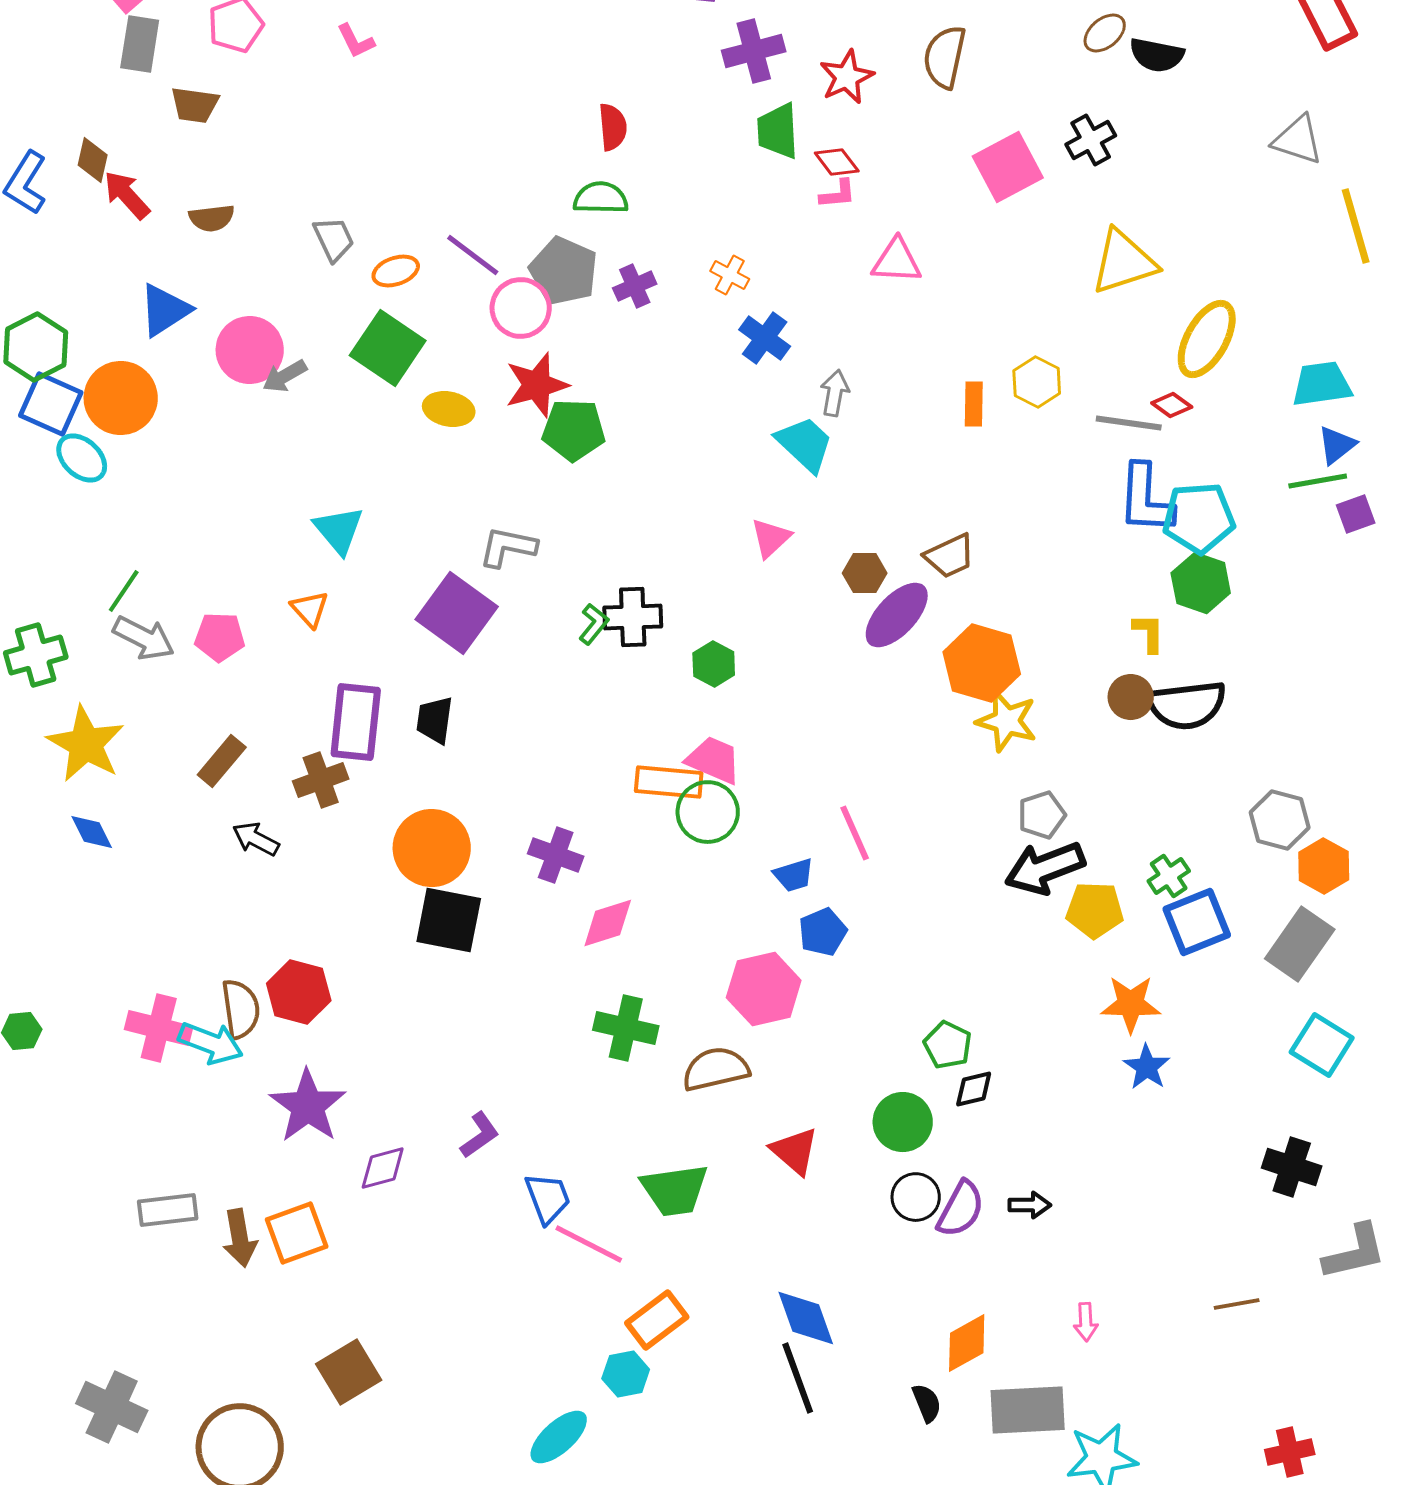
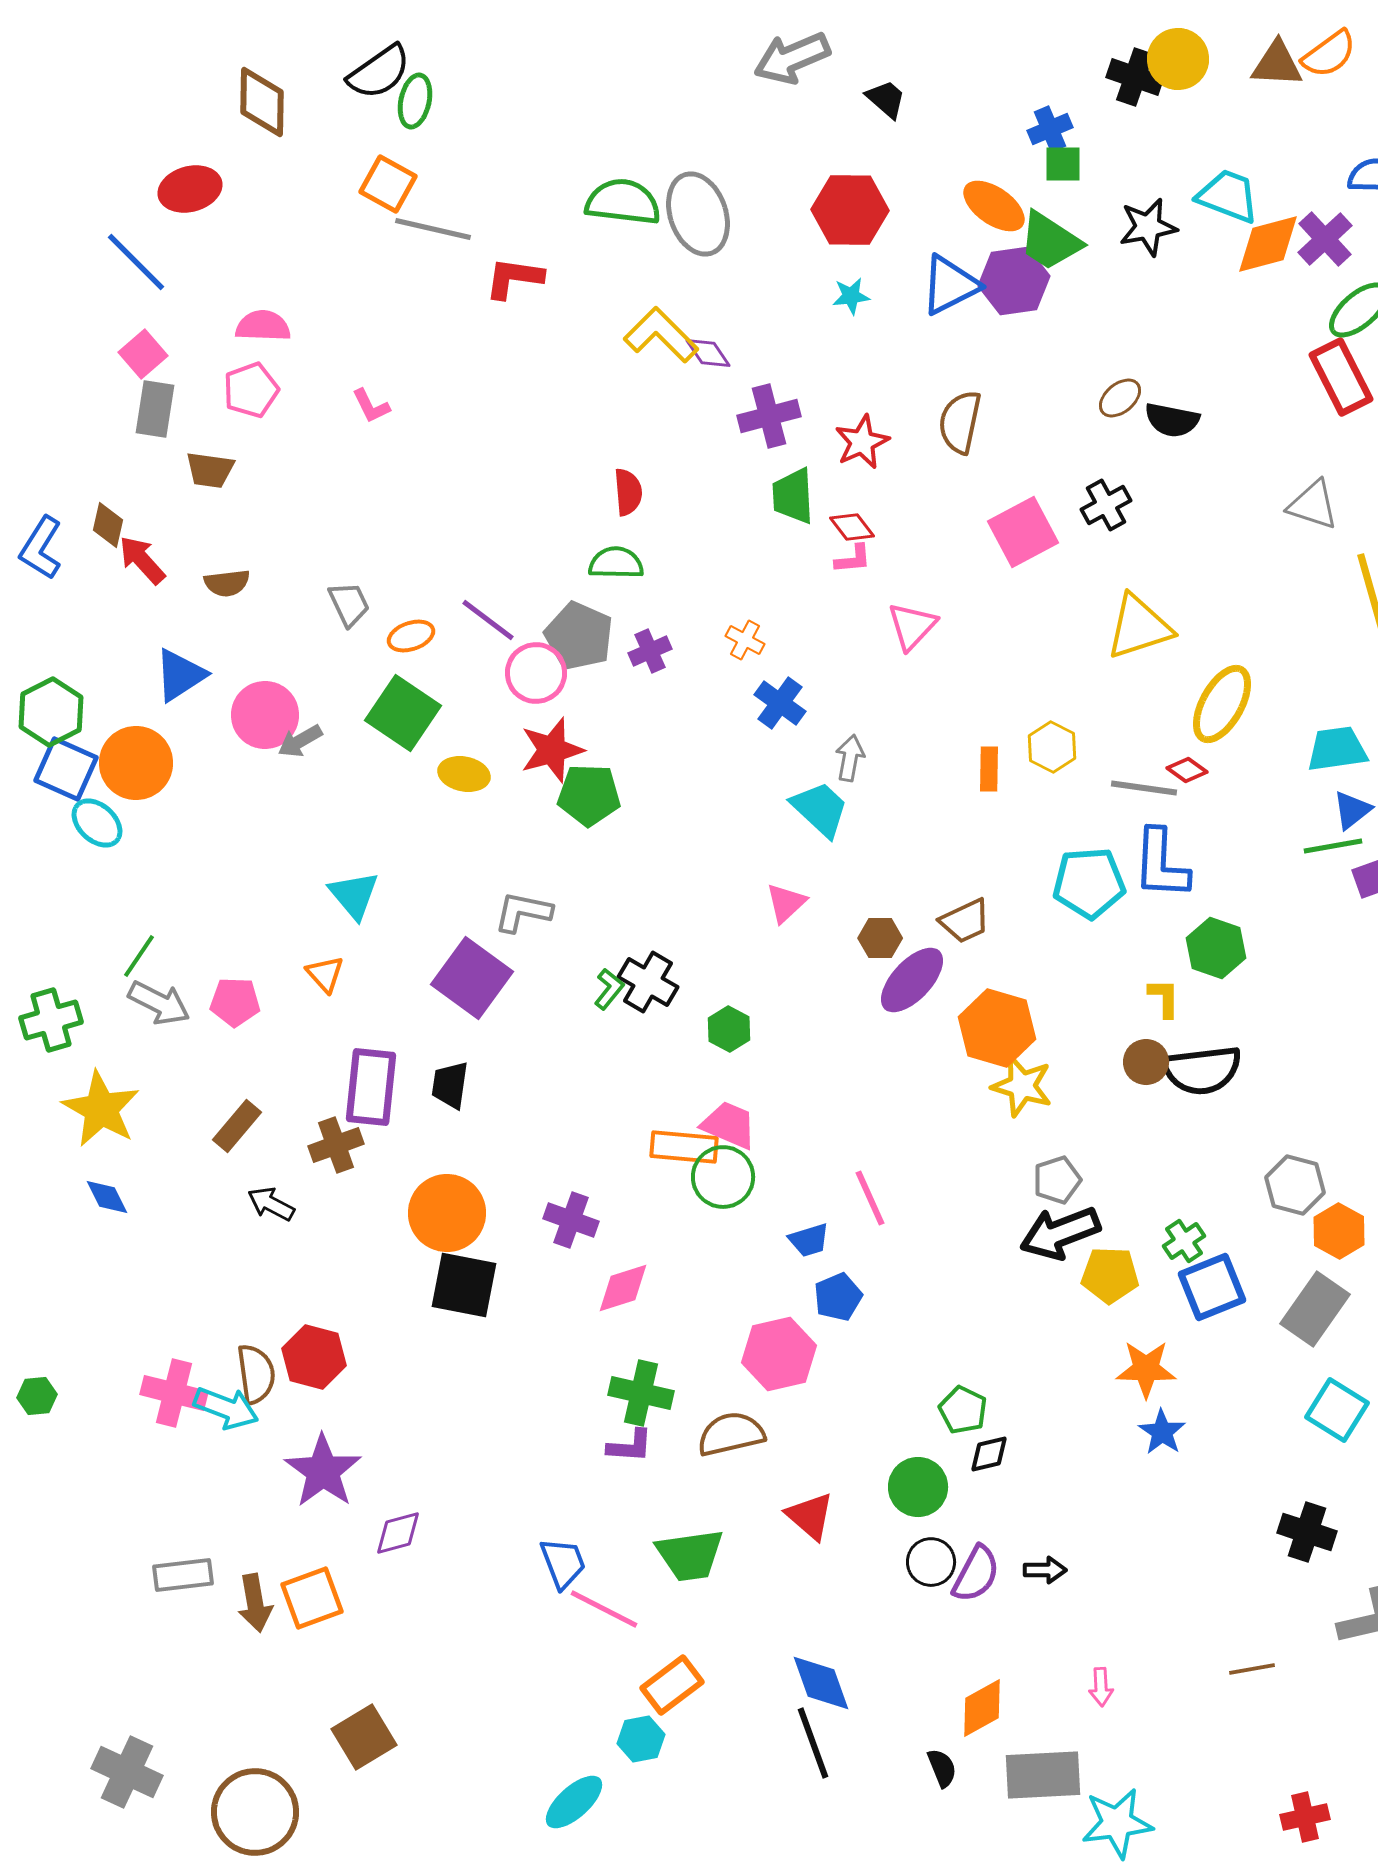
pink triangle: (897, 261) -> (912, 626), turned -50
cyan pentagon: (1199, 518) -> (1089, 883), moved
black cross: (633, 617) -> (648, 982), turned 32
purple L-shape: (480, 1135) -> (630, 1446), moved, turned 39

